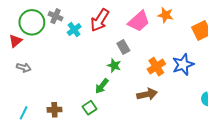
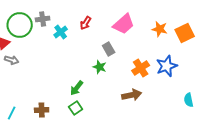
orange star: (166, 15) -> (160, 29), moved
gray cross: (56, 16) -> (43, 19), turned -32
red arrow: (100, 20) -> (86, 23), size x0.6
gray arrow: (24, 68) -> (12, 60), moved
green arrow: (102, 86) -> (77, 88), moved

